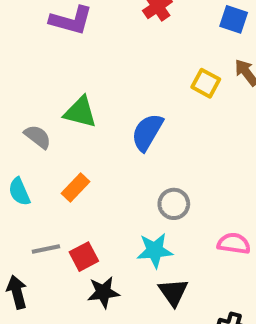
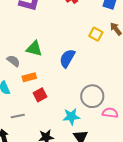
orange rectangle: (75, 187) -> (29, 77), moved, turned 32
gray circle: (174, 204) -> (92, 96), moved, size x1.5
red square: (84, 257) -> (40, 95), moved

